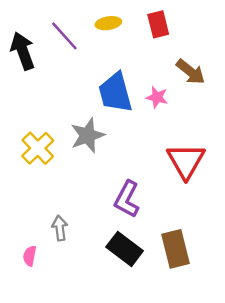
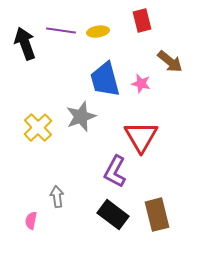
yellow ellipse: (108, 23) -> (98, 32), moved
purple line: (64, 36) -> (61, 31), turned -40
red triangle: (186, 161) -> (141, 137), moved

